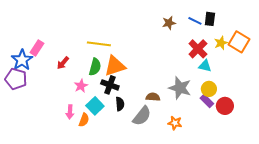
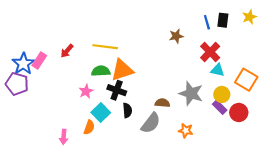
blue line: (195, 21) -> (207, 22), turned 48
brown star: (169, 23) -> (176, 36), moved
orange square: (239, 42) -> (246, 80), moved
yellow star: (221, 43) -> (249, 17), moved
pink rectangle: (37, 48) -> (39, 60), moved
red arrow: (63, 63) -> (67, 51), moved
green semicircle: (95, 67) -> (101, 71), turned -108
pink arrow: (70, 112) -> (64, 137), moved

